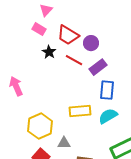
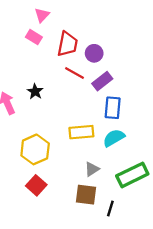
red trapezoid: (68, 35) -> (68, 44), turned -110
black star: (49, 52) -> (35, 92), moved
gray triangle: (64, 143) -> (92, 169), moved, turned -32

